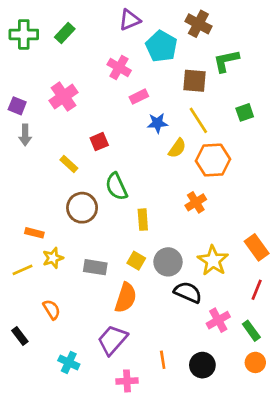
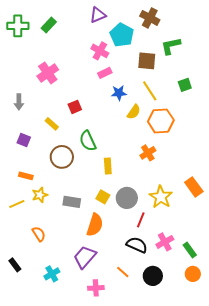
pink cross: (119, 67) -> (100, 51), moved
purple square: (17, 106) -> (24, 140), moved
red line: (257, 290) -> (141, 220), moved
black semicircle: (188, 292) -> (137, 245), moved
black rectangle: (20, 336) -> (15, 265), moved
orange line: (163, 360) -> (123, 272), turned -40
cyan cross: (69, 362) -> (52, 274), turned 35

